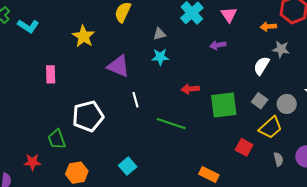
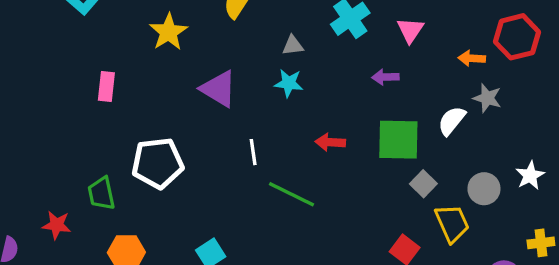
white line: (136, 100) -> (253, 152), moved
gray square: (260, 101) -> (423, 184), moved
green square: (224, 105) -> (398, 140), moved
yellow trapezoid: (270, 128) -> (452, 223), turned -80

